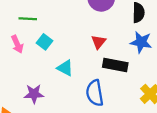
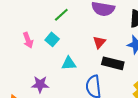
green line: (28, 19) -> (61, 15), moved, turned -49
cyan triangle: (65, 68) -> (69, 63), turned -35

